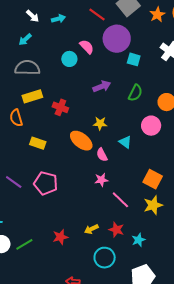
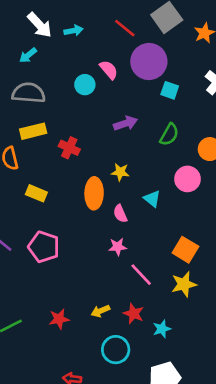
white arrow: (33, 16) -> (40, 25), size x1.5
orange ellipse: (81, 141) -> (94, 193), turned 50

